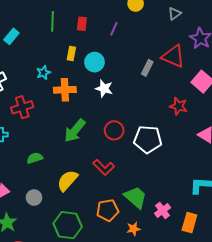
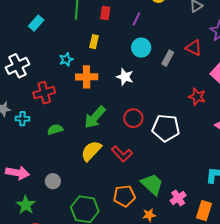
red triangle: (173, 56) -> (194, 48), size x0.7
cyan circle: (94, 62) -> (141, 48), moved
green semicircle: (35, 158) -> (55, 129), moved
yellow semicircle: (67, 181) -> (91, 151), moved

